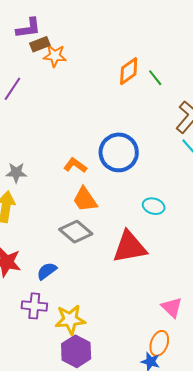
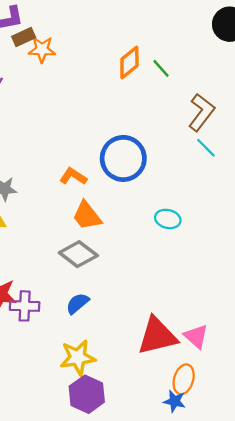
red triangle: (130, 247) -> (157, 336), moved
blue semicircle: (47, 271) -> (78, 303), moved
purple cross: (34, 306) -> (25, 306), moved

